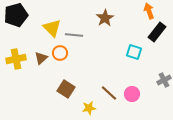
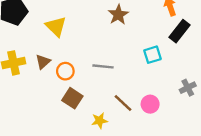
gray line: (74, 35) -> (103, 66), moved
cyan square: (134, 52) -> (152, 55), turned -35
orange circle: (60, 53) -> (65, 71), moved

